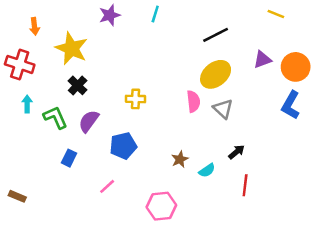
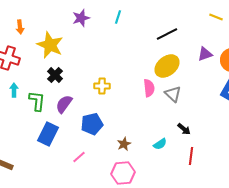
green L-shape: (55, 117) -> (37, 101), turned 30
black arrow: (236, 152) -> (184, 129), turned 80
blue rectangle: (69, 158) -> (48, 134), size x1.6
brown star: (180, 159) -> (124, 144), moved

